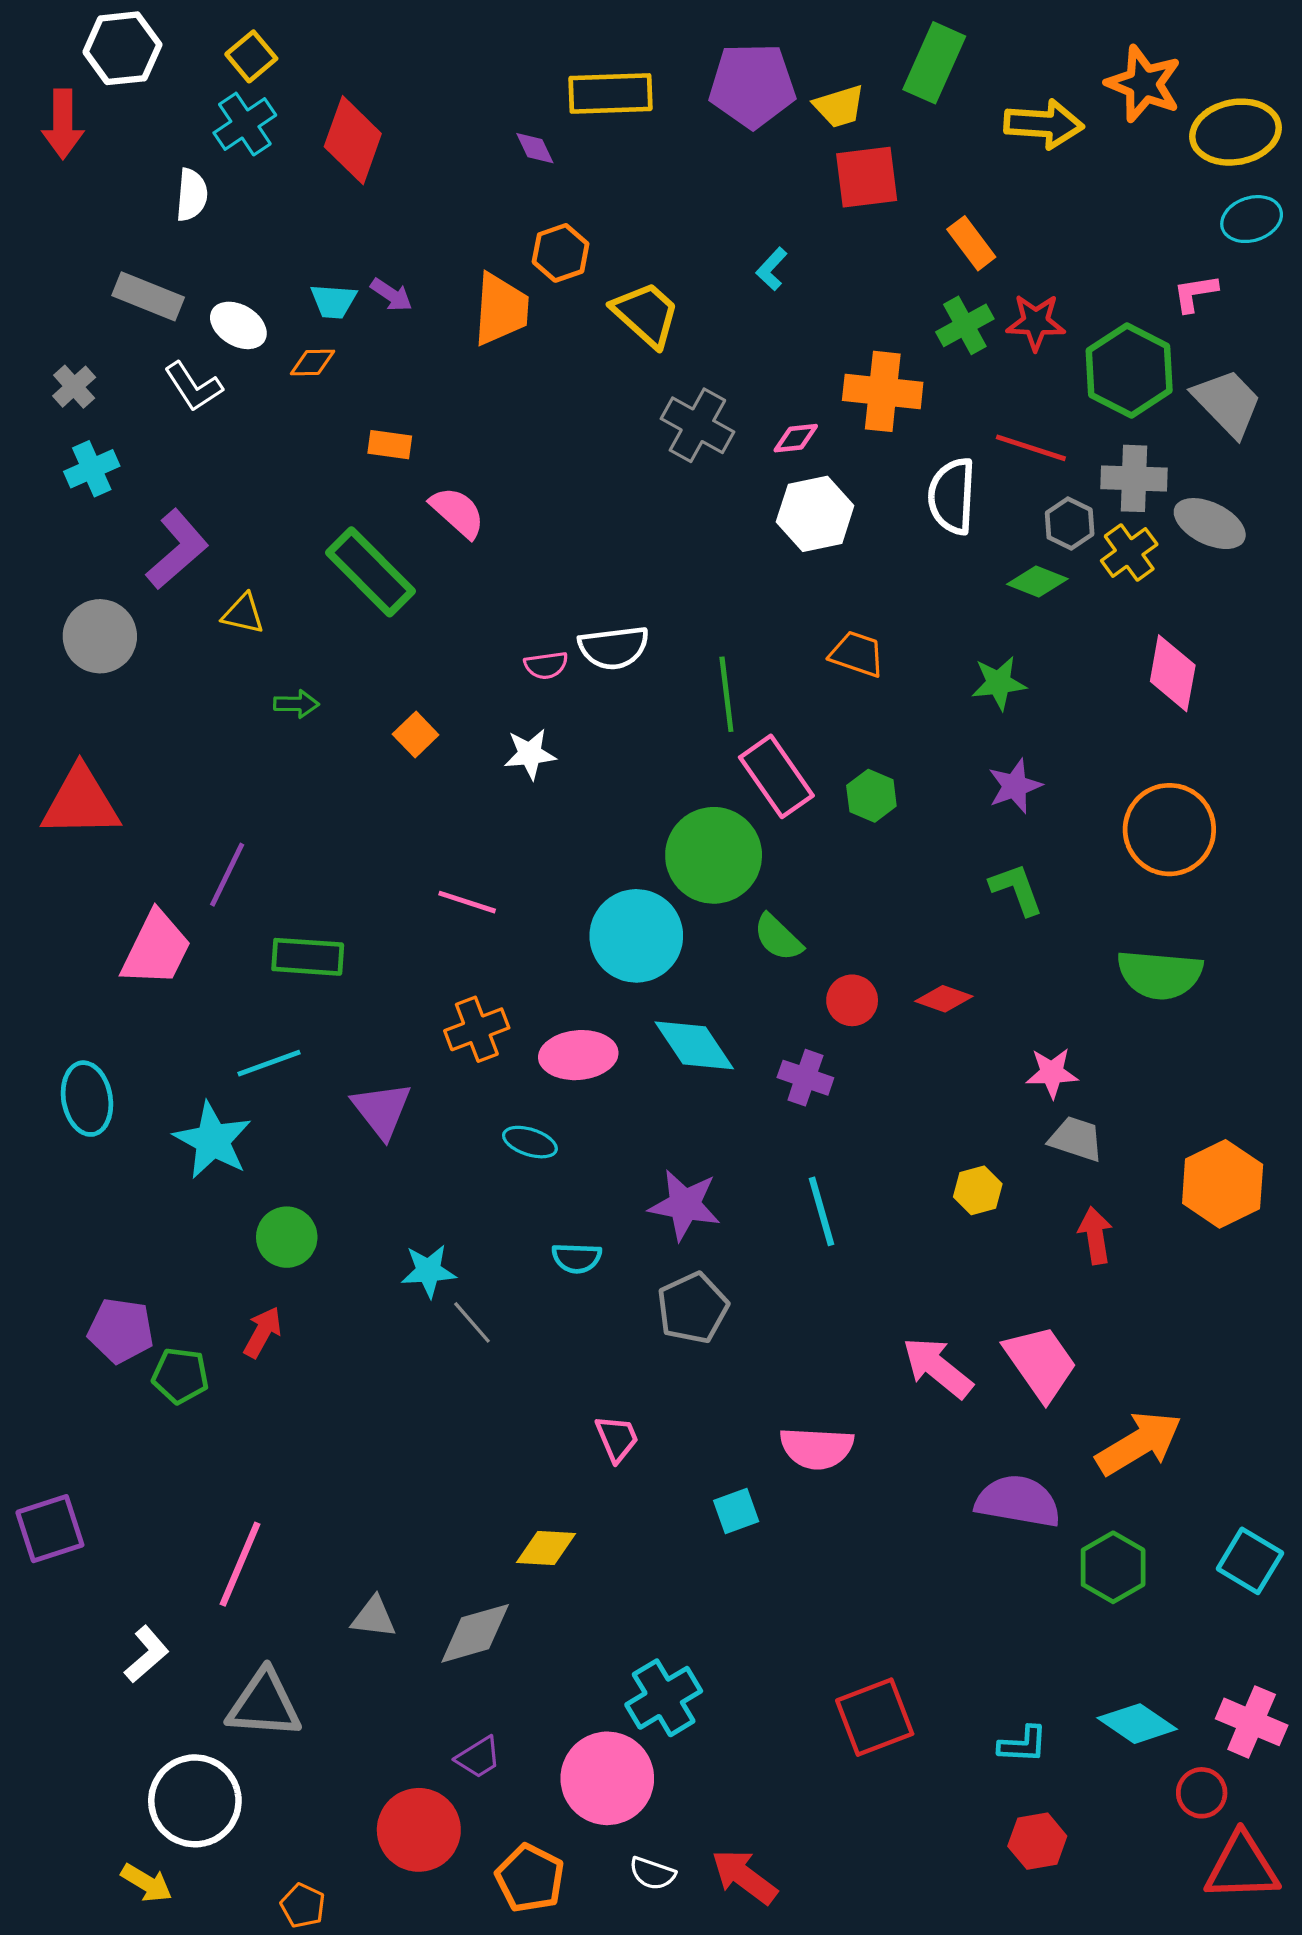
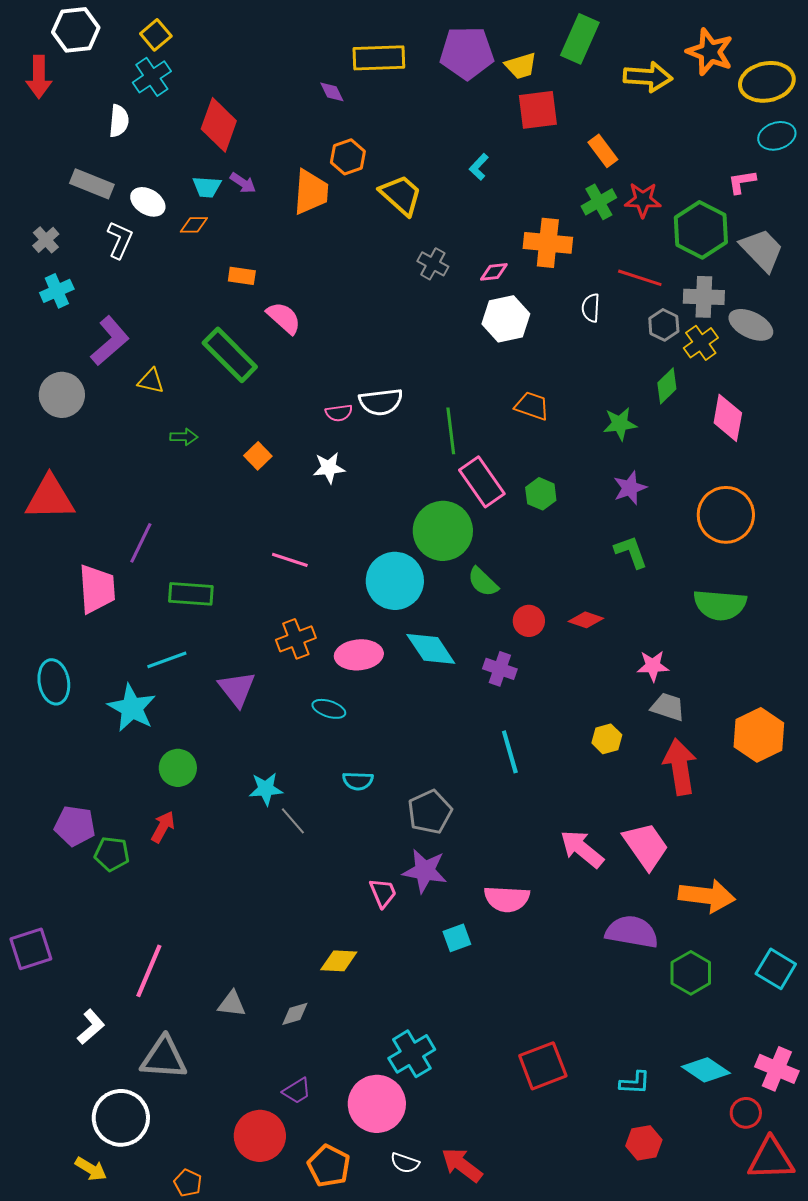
red diamond: (353, 140) -> (219, 125), moved
white L-shape: (193, 387) -> (120, 240), turned -123
gray cross: (697, 425) -> (433, 264), size x0.7
white semicircle: (952, 496) -> (591, 308), size x0.6
green diamond: (1037, 582) -> (667, 386), moved, turned -66
pink trapezoid: (156, 949) -> (97, 589), turned -30
purple star: (685, 1205) -> (425, 871), moved
red arrow: (1095, 1235) -> (680, 767), size x1.6
orange arrow: (1139, 1443) -> (707, 896), turned 38
gray diamond: (475, 1633) -> (295, 1014), size x0.6

